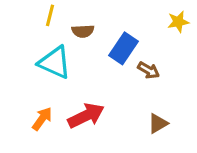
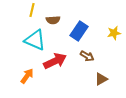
yellow star: (178, 22) -> (114, 33), moved
brown arrow: (149, 70) -> (87, 56), moved
red arrow: (86, 116) -> (55, 61), moved

